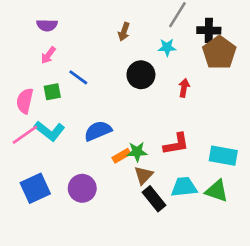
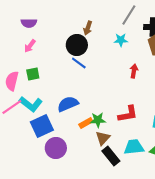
black circle: (141, 75) -> (77, 45), moved
blue line: (78, 77) -> (79, 63), moved
blue square: (35, 188) -> (42, 126), moved

